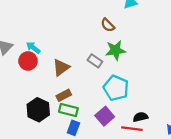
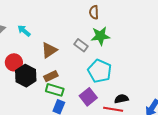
brown semicircle: (108, 25) -> (94, 12), turned 40
red circle: (28, 61) -> (14, 62), moved
black hexagon: (38, 110) -> (26, 76), moved

